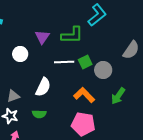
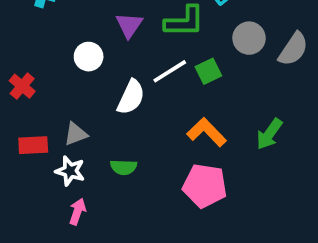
white line: (64, 62) -> (170, 71), turned -30
gray circle: (103, 70) -> (249, 38), moved
white semicircle: (43, 87) -> (131, 97), moved

